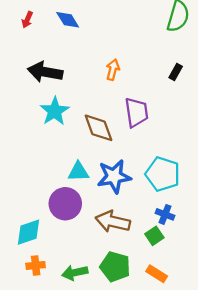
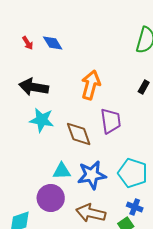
red arrow: (27, 20) -> (28, 43), moved, turned -56
orange arrow: (113, 70) -> (91, 85), size x1.6
cyan star: (55, 111) -> (42, 120), turned -30

